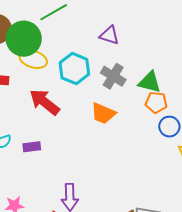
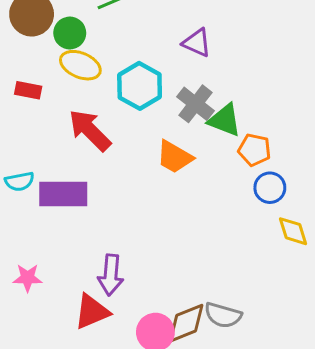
green circle: (24, 39) -> (70, 33), size x0.6
green triangle: (150, 82) -> (225, 120), moved
purple rectangle: (32, 147) -> (63, 194), size x1.8

